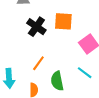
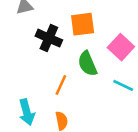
green semicircle: (57, 81) -> (87, 64), moved

